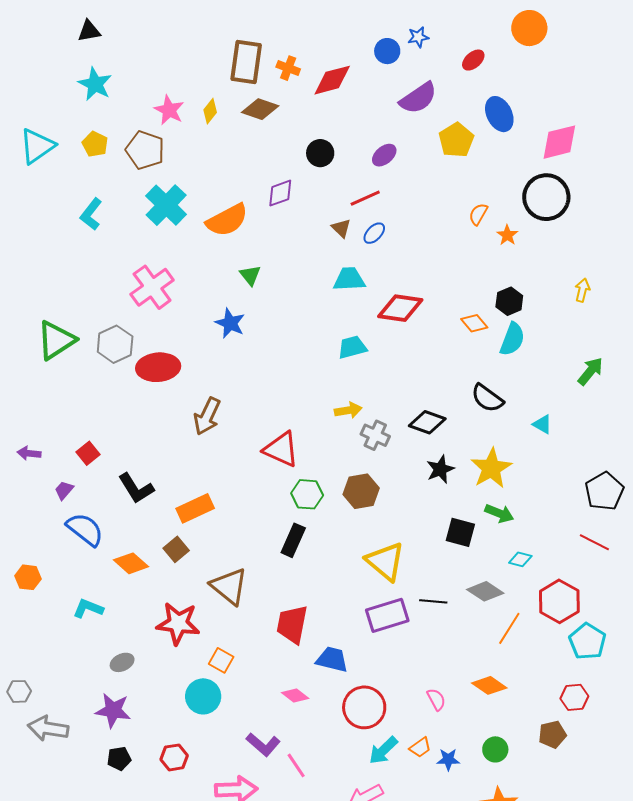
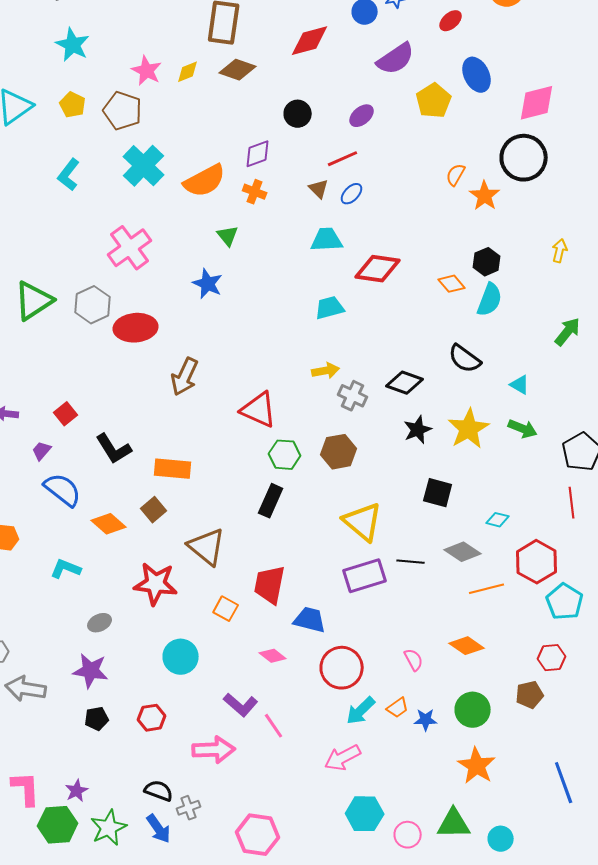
orange cross: (288, 68) -> (255, 192), moved
yellow diamond: (210, 111) -> (188, 72), turned 30
orange star: (507, 235) -> (485, 196), size x1.4
orange rectangle: (195, 508) -> (173, 469), turned 30
green arrow: (499, 513) -> (523, 429), moved
red line: (594, 542) -> (572, 503), turned 56
orange line: (509, 628) -> (487, 589), turned 44
orange square: (221, 660) -> (226, 609), moved
green circle: (495, 749) -> (473, 710), size x1.4

